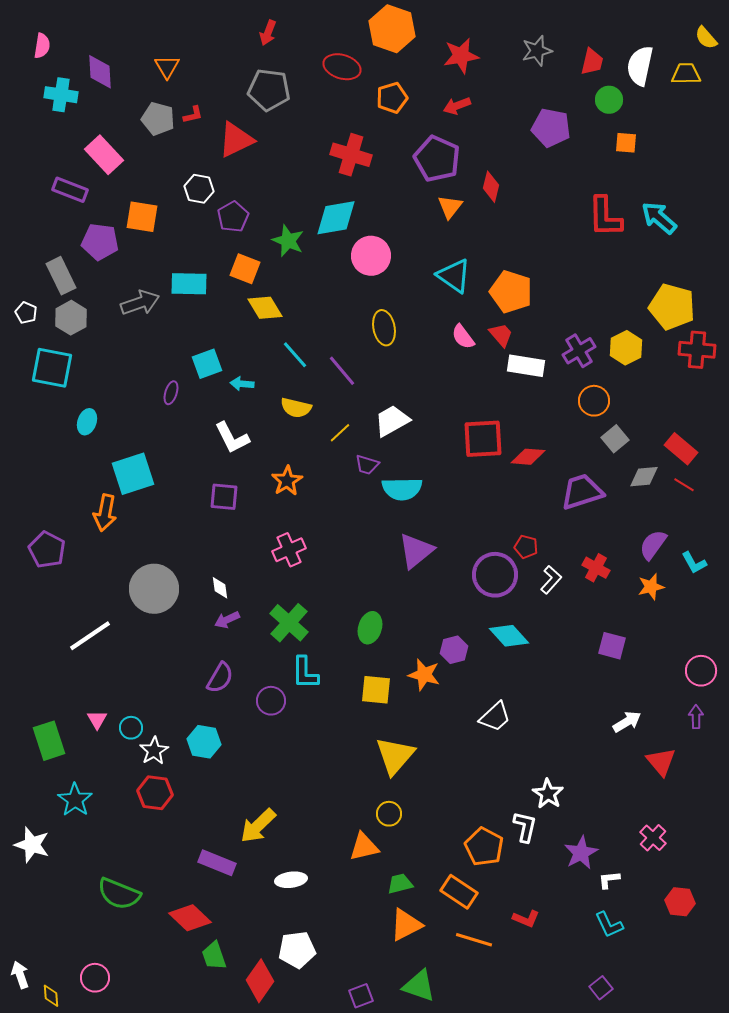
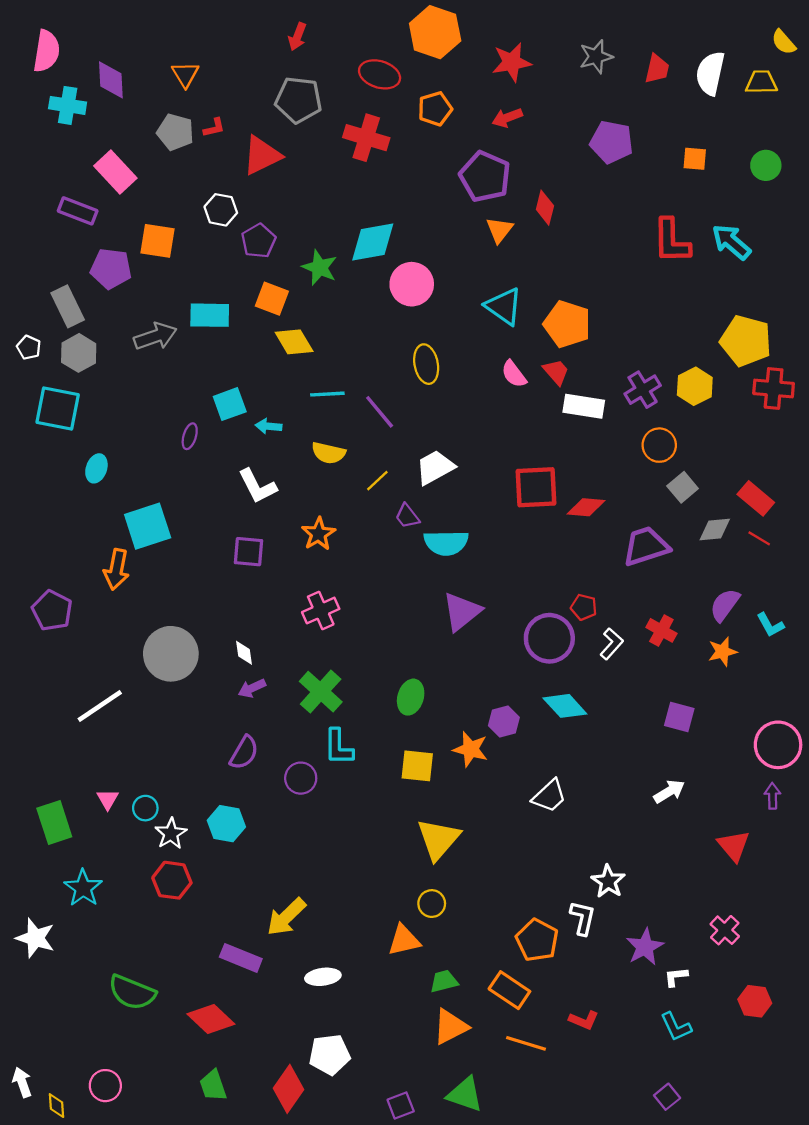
pink semicircle: (42, 46) -> (47, 51), size x1.5
green circle: (609, 100) -> (766, 165), moved
red cross: (351, 155) -> (366, 138), moved
cyan line: (295, 355) -> (327, 394), turned -52
purple trapezoid: (367, 465) -> (407, 516), turned 35
pink circle: (701, 671) -> (778, 745), size x1.4
white arrow: (627, 722) -> (669, 791), moved
green trapezoid: (214, 956) -> (213, 1086), moved

